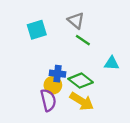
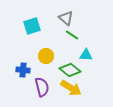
cyan triangle: (112, 63) -> (86, 55), moved
blue cross: (58, 74) -> (23, 70), moved
yellow circle: (53, 85) -> (46, 56), moved

